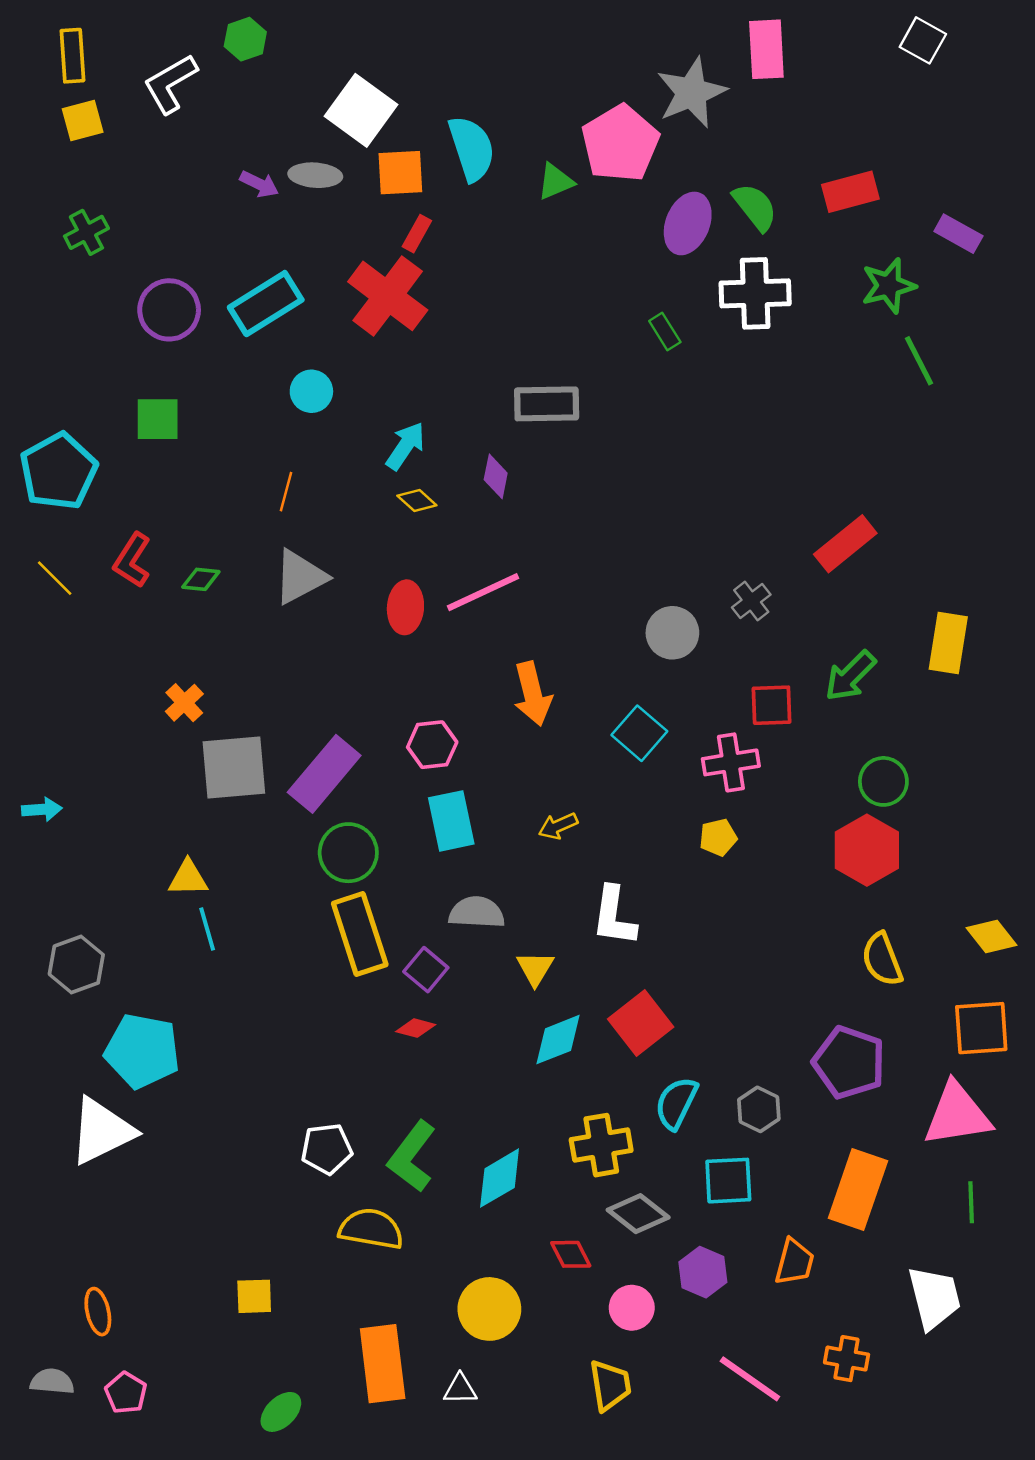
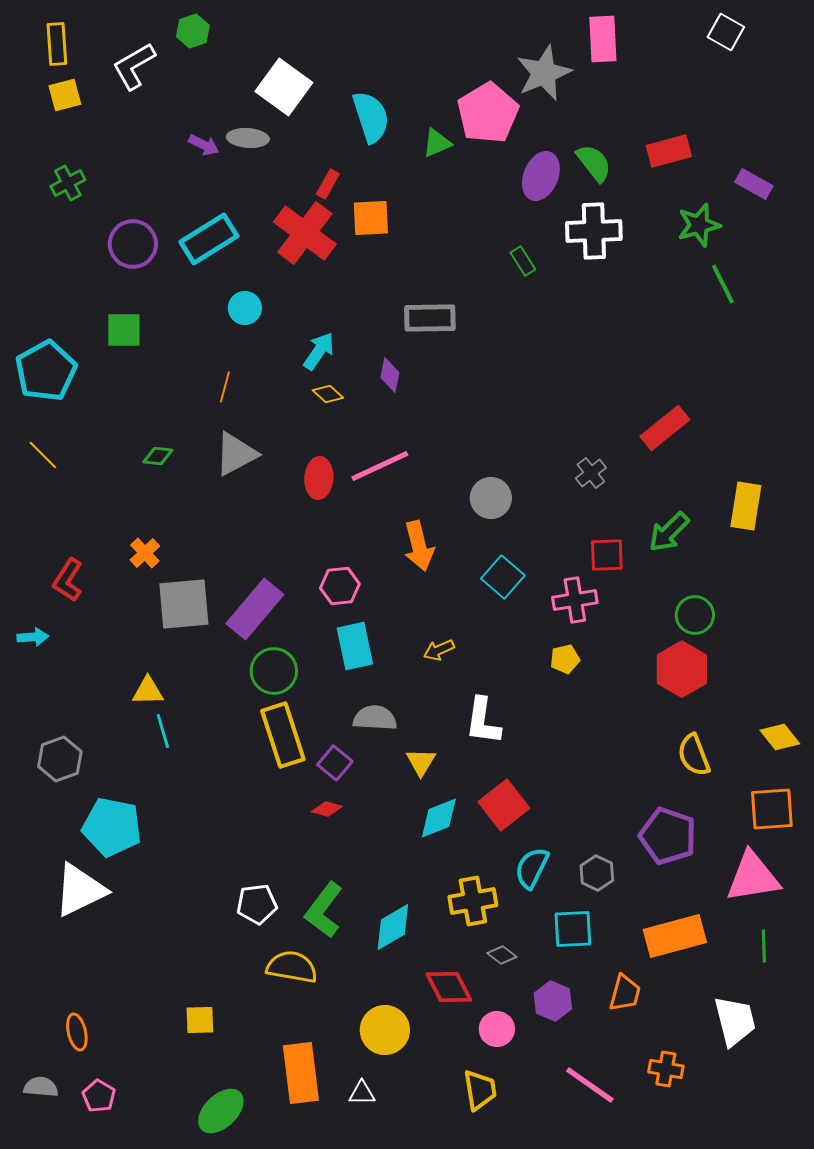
orange square: (400, 173) -> (371, 218), moved
red L-shape: (132, 560) -> (68, 580), moved
gray circle: (672, 633) -> (491, 498), moved
orange rectangle: (858, 1190) -> (675, 936), turned 56
gray diamond: (638, 1214) -> (502, 955), size x0.6
red diamond: (571, 1254) -> (449, 987), size x1.4
green ellipse: (281, 1412) -> (221, 1111), size x1.4

